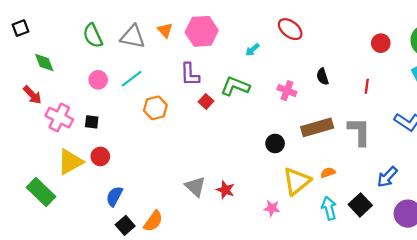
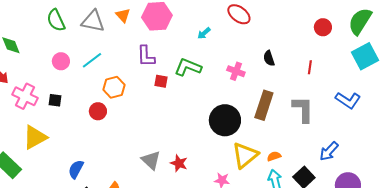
red square: (206, 101) -> (161, 81), turned -32
brown rectangle: (317, 127) -> (264, 105), turned -56
black circle: (275, 143) -> (225, 120), size x1.8
red circle: (100, 156) -> (98, 111), moved
orange semicircle: (328, 173) -> (274, 156), moved

